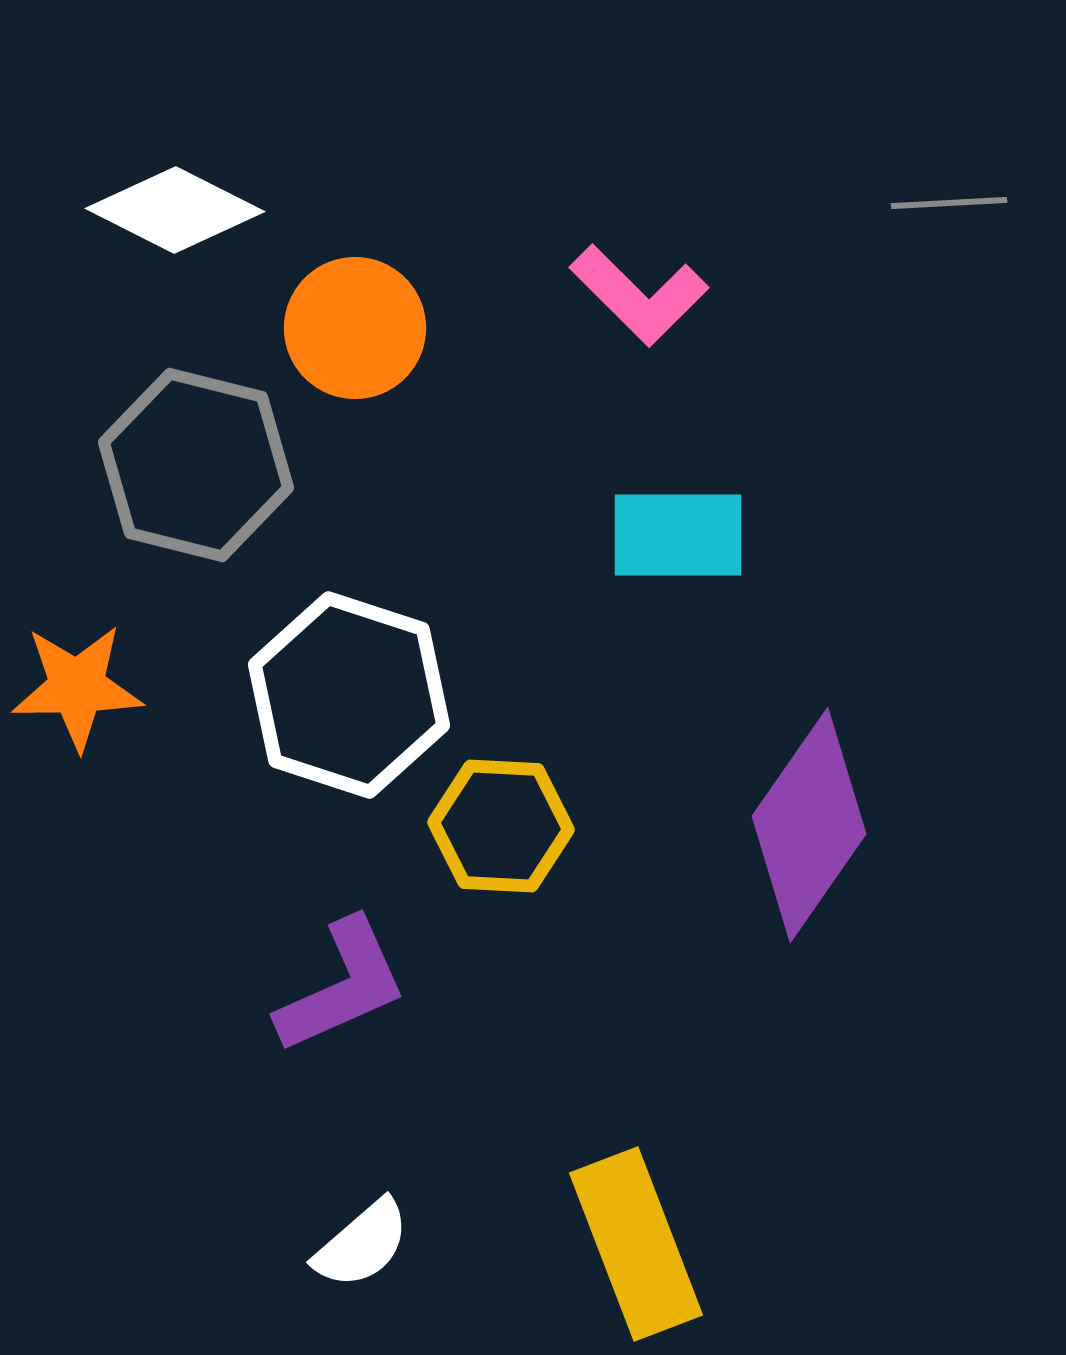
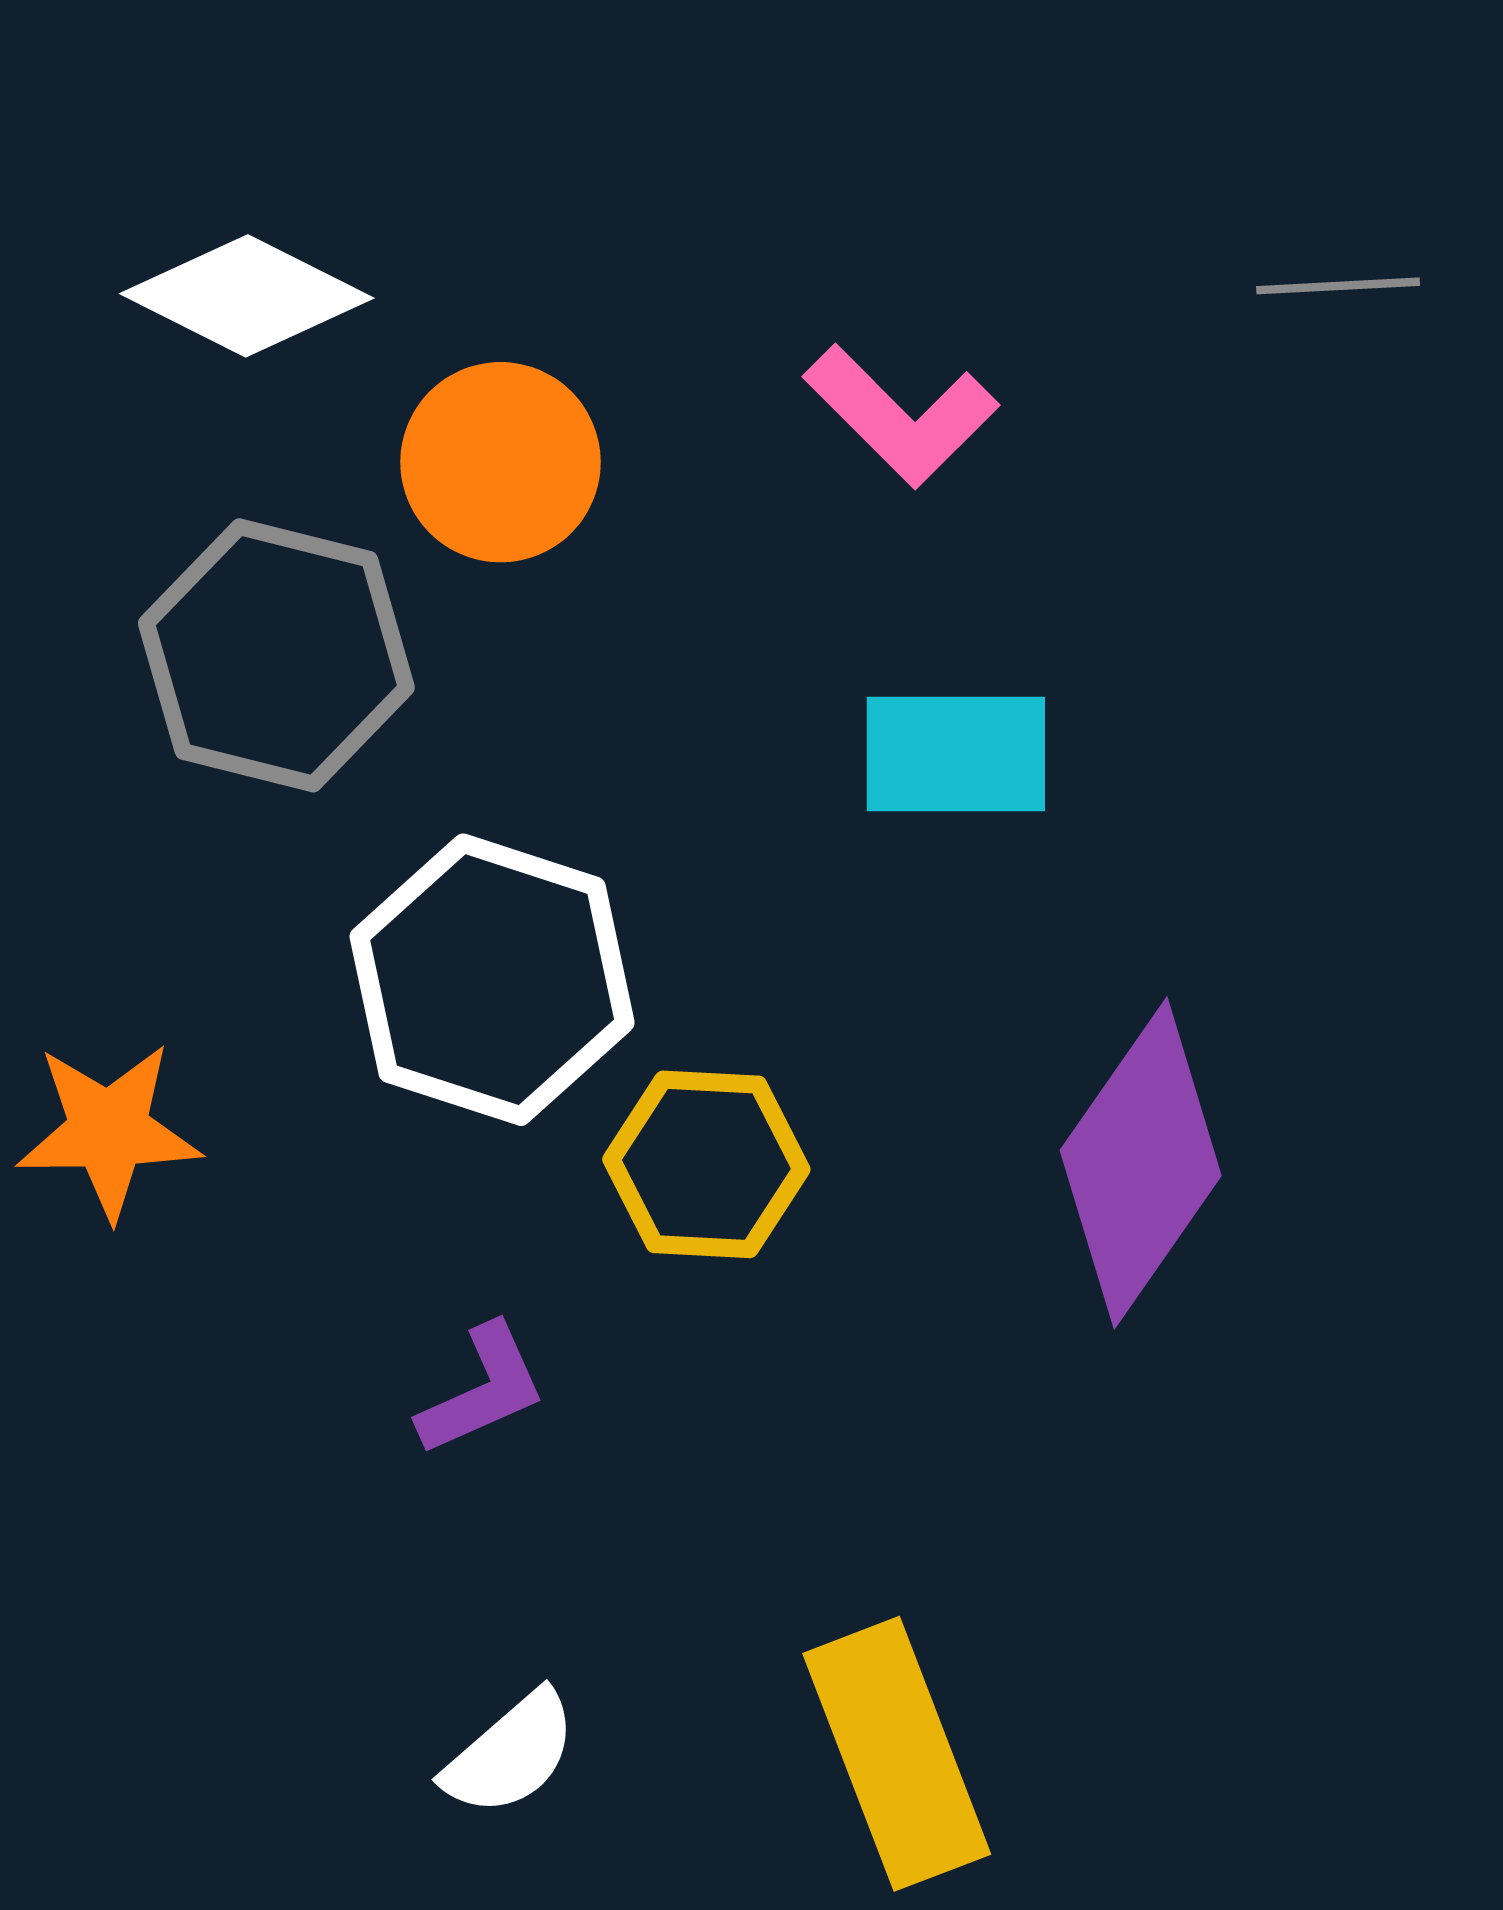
orange star: (77, 687) -> (109, 1131), moved
purple L-shape: (342, 986) -> (482, 1390), size x0.7

